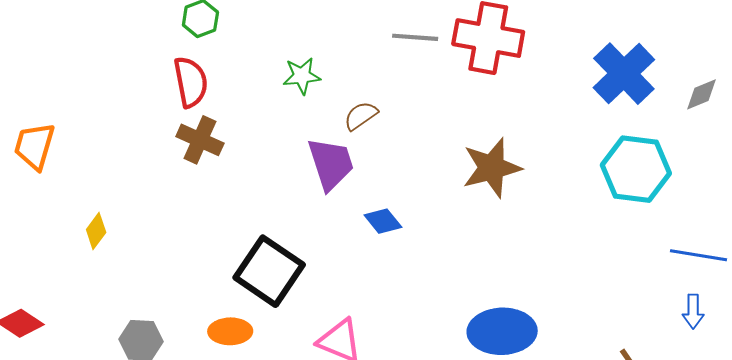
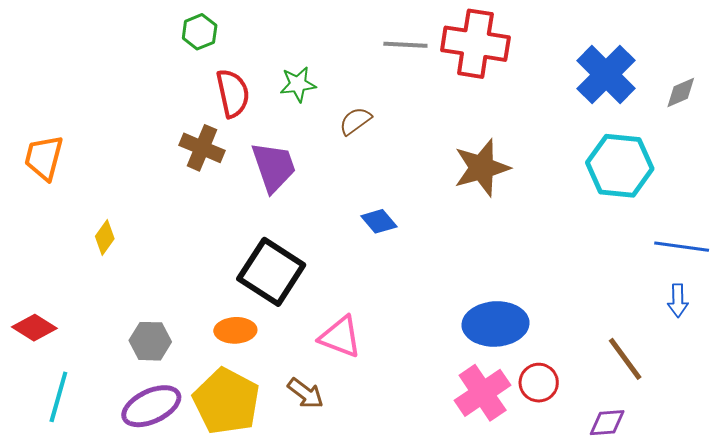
red semicircle: (191, 82) -> (233, 93), moved
purple trapezoid: (331, 164) -> (274, 167), moved

